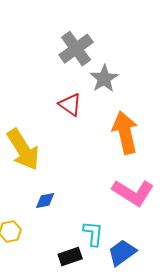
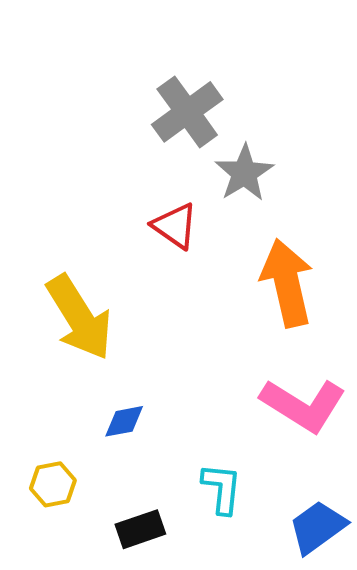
blue trapezoid: (122, 253) -> (317, 527), moved
black rectangle: (70, 257) -> (140, 529), moved

